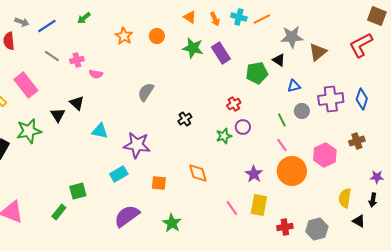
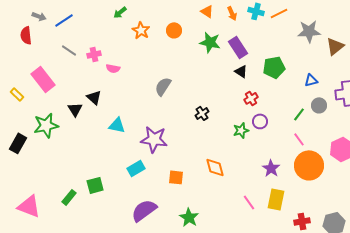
green arrow: (84, 18) -> (120, 12), moved
black triangle: (279, 60) -> (241, 71), moved
green line: (282, 120) -> (299, 114), turned 64
green rectangle: (59, 212) -> (69, 197), moved

